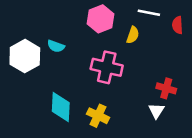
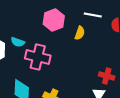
pink cross: (107, 67) -> (38, 57), moved

